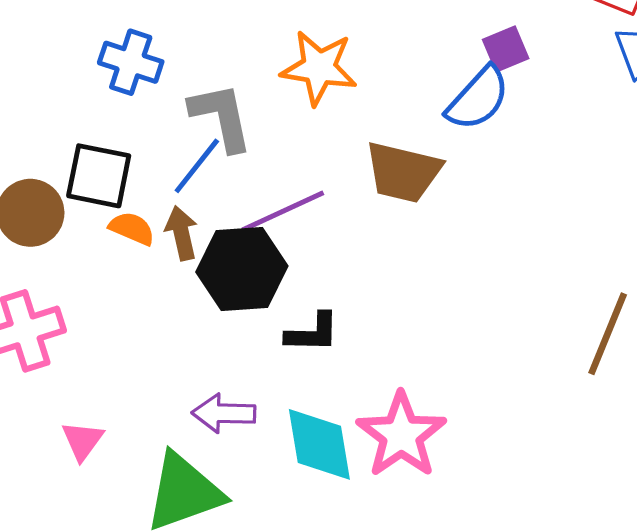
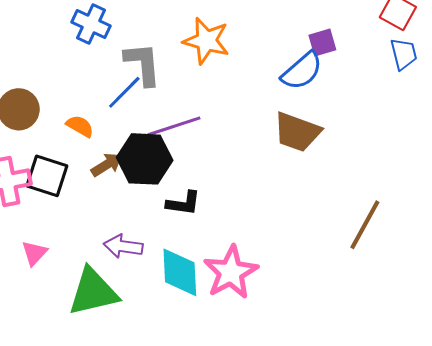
brown trapezoid: (403, 172) -> (297, 132), moved
black square: (99, 176) -> (47, 176), moved
brown arrow: (181, 233) -> (107, 165), moved, turned 64

